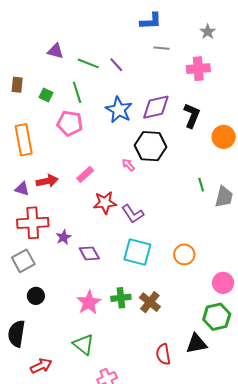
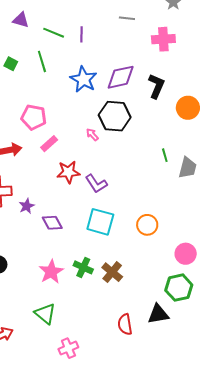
purple line: (116, 65) -> (82, 34), turned 42
pink pentagon: (70, 123) -> (34, 117), moved
green cross: (121, 298) -> (83, 267), turned 30

